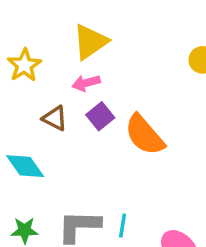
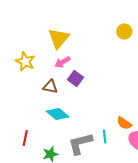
orange semicircle: (144, 135) -> (124, 123), moved, size x0.6
cyan diamond: (25, 166) -> (58, 114), moved

